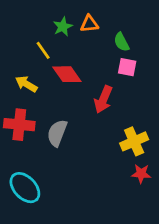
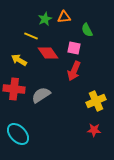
yellow line: (43, 50) -> (31, 36), turned -32
pink square: (127, 67) -> (74, 48), moved
gray semicircle: (57, 133) -> (41, 95), turned 36
red star: (141, 174) -> (94, 130), moved

